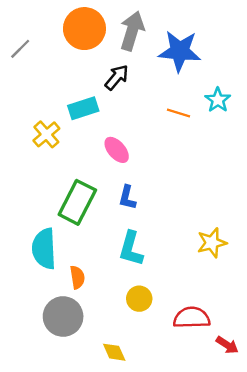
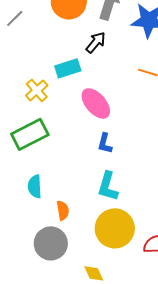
pink ellipse: (117, 150) -> (96, 103), size x1.4
green rectangle: (77, 202) -> (30, 134), moved, turned 36
cyan semicircle: (44, 249) -> (35, 186), size x0.7
yellow circle: (139, 299) -> (115, 228), size x1.8

